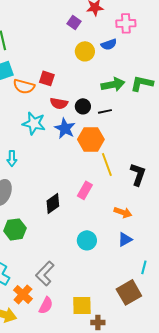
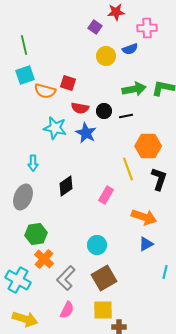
orange hexagon: (91, 139) -> (148, 146), moved
black diamond: (53, 203) -> (66, 186), moved
orange arrow: (123, 212) -> (144, 217), size x1.4
cyan circle: (87, 240) -> (97, 245), moved
brown square: (129, 292) -> (104, 278), moved
orange cross: (23, 294) -> (44, 259), moved

